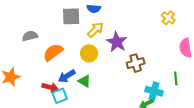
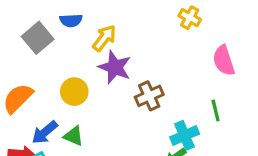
gray square: (71, 16) -> (38, 38), turned -30
yellow arrow: (95, 30) -> (104, 38), moved
cyan cross: (154, 91) -> (185, 135), turned -30

